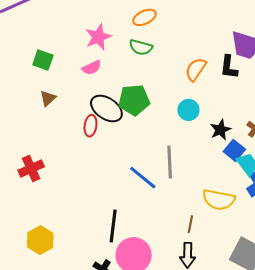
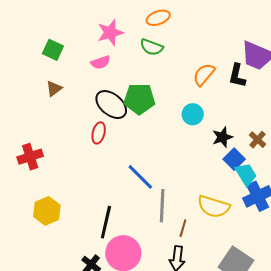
red ellipse: (90, 126) -> (99, 133), moved
gray line: (170, 162) -> (162, 206), moved
yellow hexagon: (40, 240) -> (47, 211), moved

